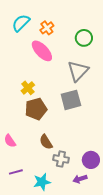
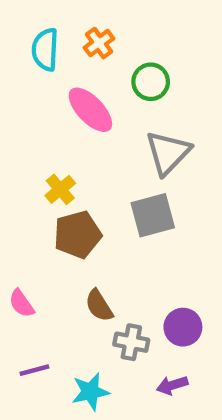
cyan semicircle: (21, 23) -> (45, 50), turned -42
orange cross: (47, 28) -> (99, 43), moved
green circle: (84, 38) -> (151, 82), moved
purple circle: (91, 160) -> (183, 327), moved

